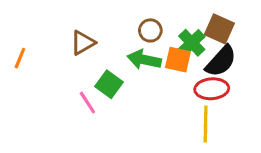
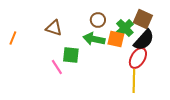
brown triangle: (83, 43) -> (54, 28), turned 48
green square: (109, 84) -> (71, 55), turned -30
red ellipse: (212, 89) -> (138, 58), turned -55

